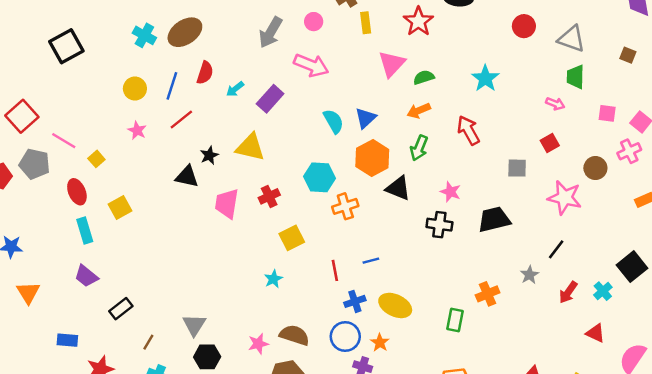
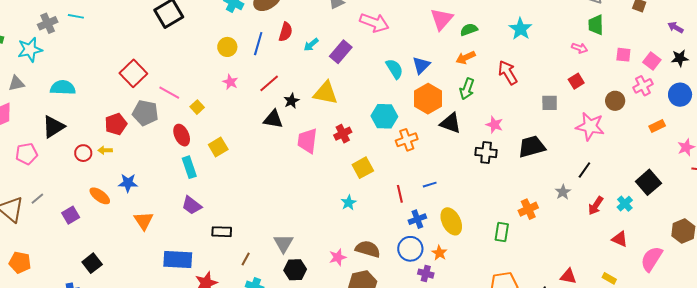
red line: (181, 119) -> (269, 83), moved
yellow ellipse: (395, 305) -> (451, 221), turned 40
black rectangle: (121, 309) -> (222, 232), turned 42
blue rectangle: (67, 340) -> (178, 260), size x1.6

